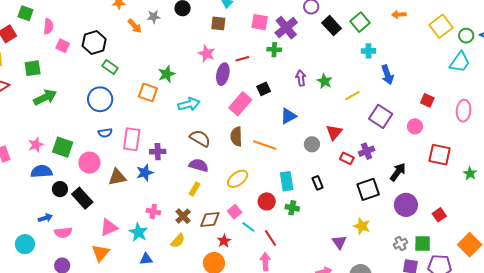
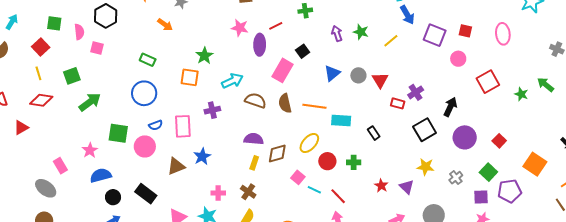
orange arrow: (135, 26) -> (165, 25), moved
black hexagon: (94, 43) -> (106, 16), moved
blue arrow: (387, 75) -> (407, 15), moved
purple square: (381, 116) -> (435, 35), moved
brown semicircle: (200, 138) -> (256, 100), moved
gray circle: (312, 144) -> (358, 75), moved
green square: (63, 147) -> (118, 133), moved
purple cross: (158, 152) -> (212, 110), moved
red square: (440, 155) -> (488, 82), turned -30
pink circle: (89, 163) -> (145, 146), moved
yellow ellipse: (238, 179) -> (309, 143), moved
cyan rectangle: (287, 181) -> (341, 120), moved, turned -66
black circle: (60, 189) -> (113, 197), moved
brown diamond: (210, 220) -> (277, 153), moved
red star: (224, 241) -> (381, 186), moved
gray cross: (400, 244) -> (456, 178), moved
green square: (423, 244) -> (488, 172), turned -36

